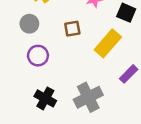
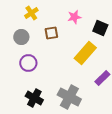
brown square: (72, 29) -> (51, 33), moved
gray cross: (88, 97) -> (69, 97), turned -35

